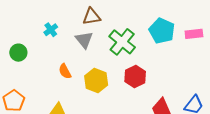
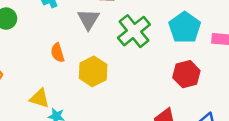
red hexagon: (135, 76) -> (186, 74), moved

